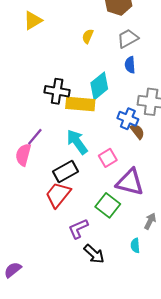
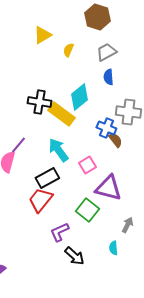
yellow triangle: (33, 20) -> (42, 35), moved
yellow rectangle: (80, 104) -> (61, 114), turned 32

